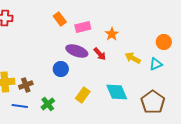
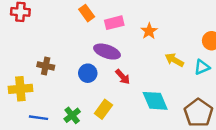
red arrow: (100, 54) -> (123, 77), moved
brown cross: (26, 85) -> (46, 66), moved, turned 32
yellow rectangle: (83, 95) -> (103, 109), moved

